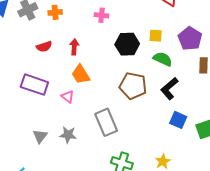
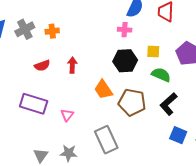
pink cross: (102, 15) -> (125, 30), moved
orange trapezoid: (81, 74) -> (103, 90), moved
pink triangle: (68, 97) -> (67, 115), turned 32

